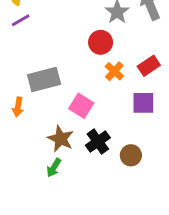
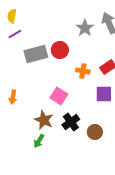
red circle: (101, 42) -> (60, 50), moved
orange cross: (114, 71) -> (83, 71), turned -32
gray rectangle: (44, 80) -> (36, 54), moved

